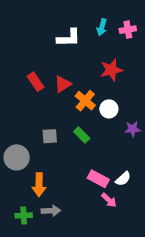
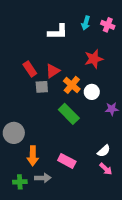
pink cross: (128, 30) -> (108, 25), turned 32
green rectangle: (82, 135) -> (69, 114), size x1.5
gray square: (50, 136) -> (42, 87), moved
pink rectangle: (98, 179) -> (67, 161), moved
pink arrow: (109, 200) -> (106, 169), moved

